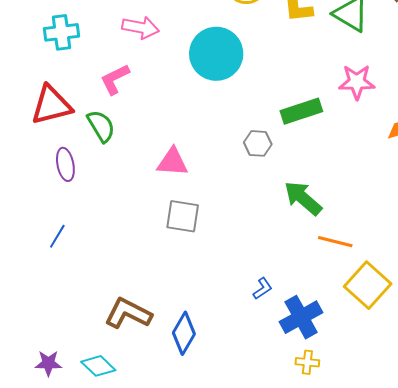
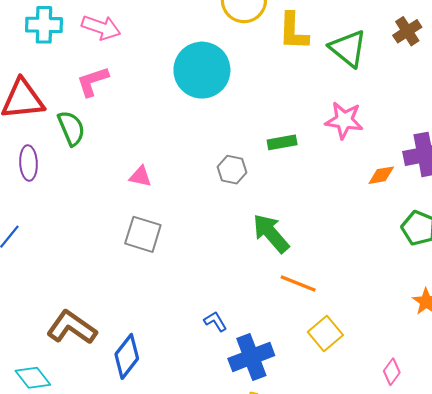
pink arrow: (141, 28) -> (101, 27), moved
green rectangle: (301, 111) -> (282, 142), size x0.7
pink triangle: (172, 162) -> (140, 176), size x0.7
yellow square: (368, 285) -> (325, 334), size x0.7
blue L-shape: (263, 289) -> (215, 321), turned -95

